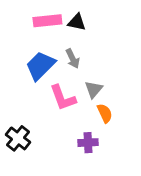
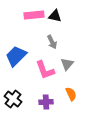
blue trapezoid: (40, 66) -> (16, 56), moved
orange semicircle: (105, 113) -> (71, 94), moved
purple cross: (88, 143) -> (46, 102), moved

